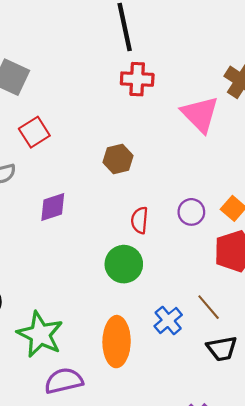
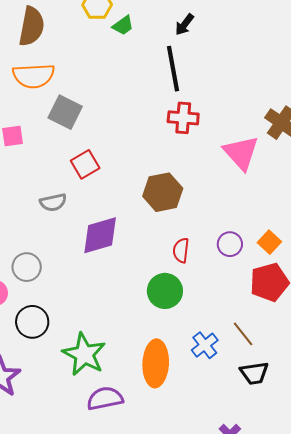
brown hexagon: (118, 159) -> (163, 192), size x1.4
purple diamond: (53, 207) -> (100, 235), size x1.4

